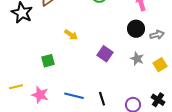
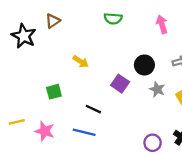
black circle: (136, 29) -> (144, 65), moved
black line: (102, 99) -> (93, 109), moved, turned -48

